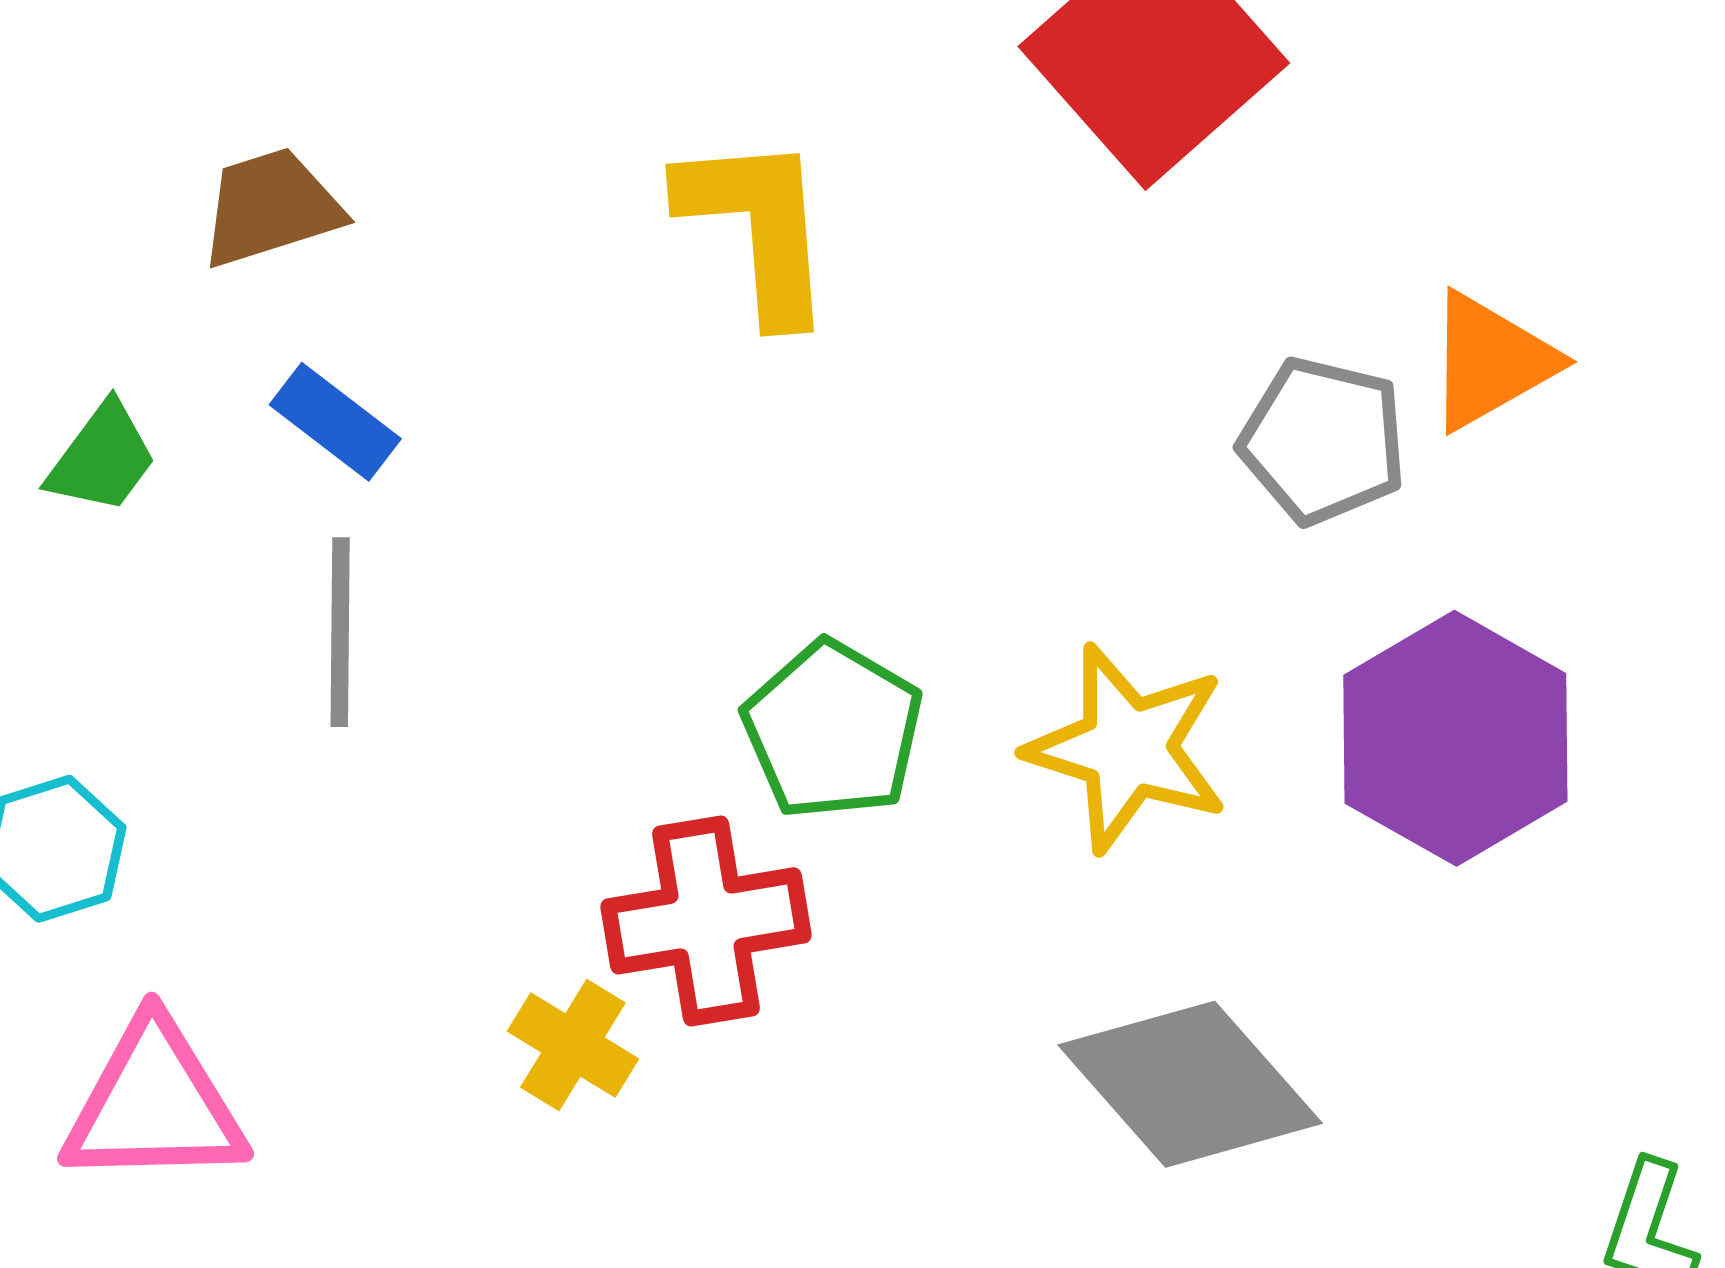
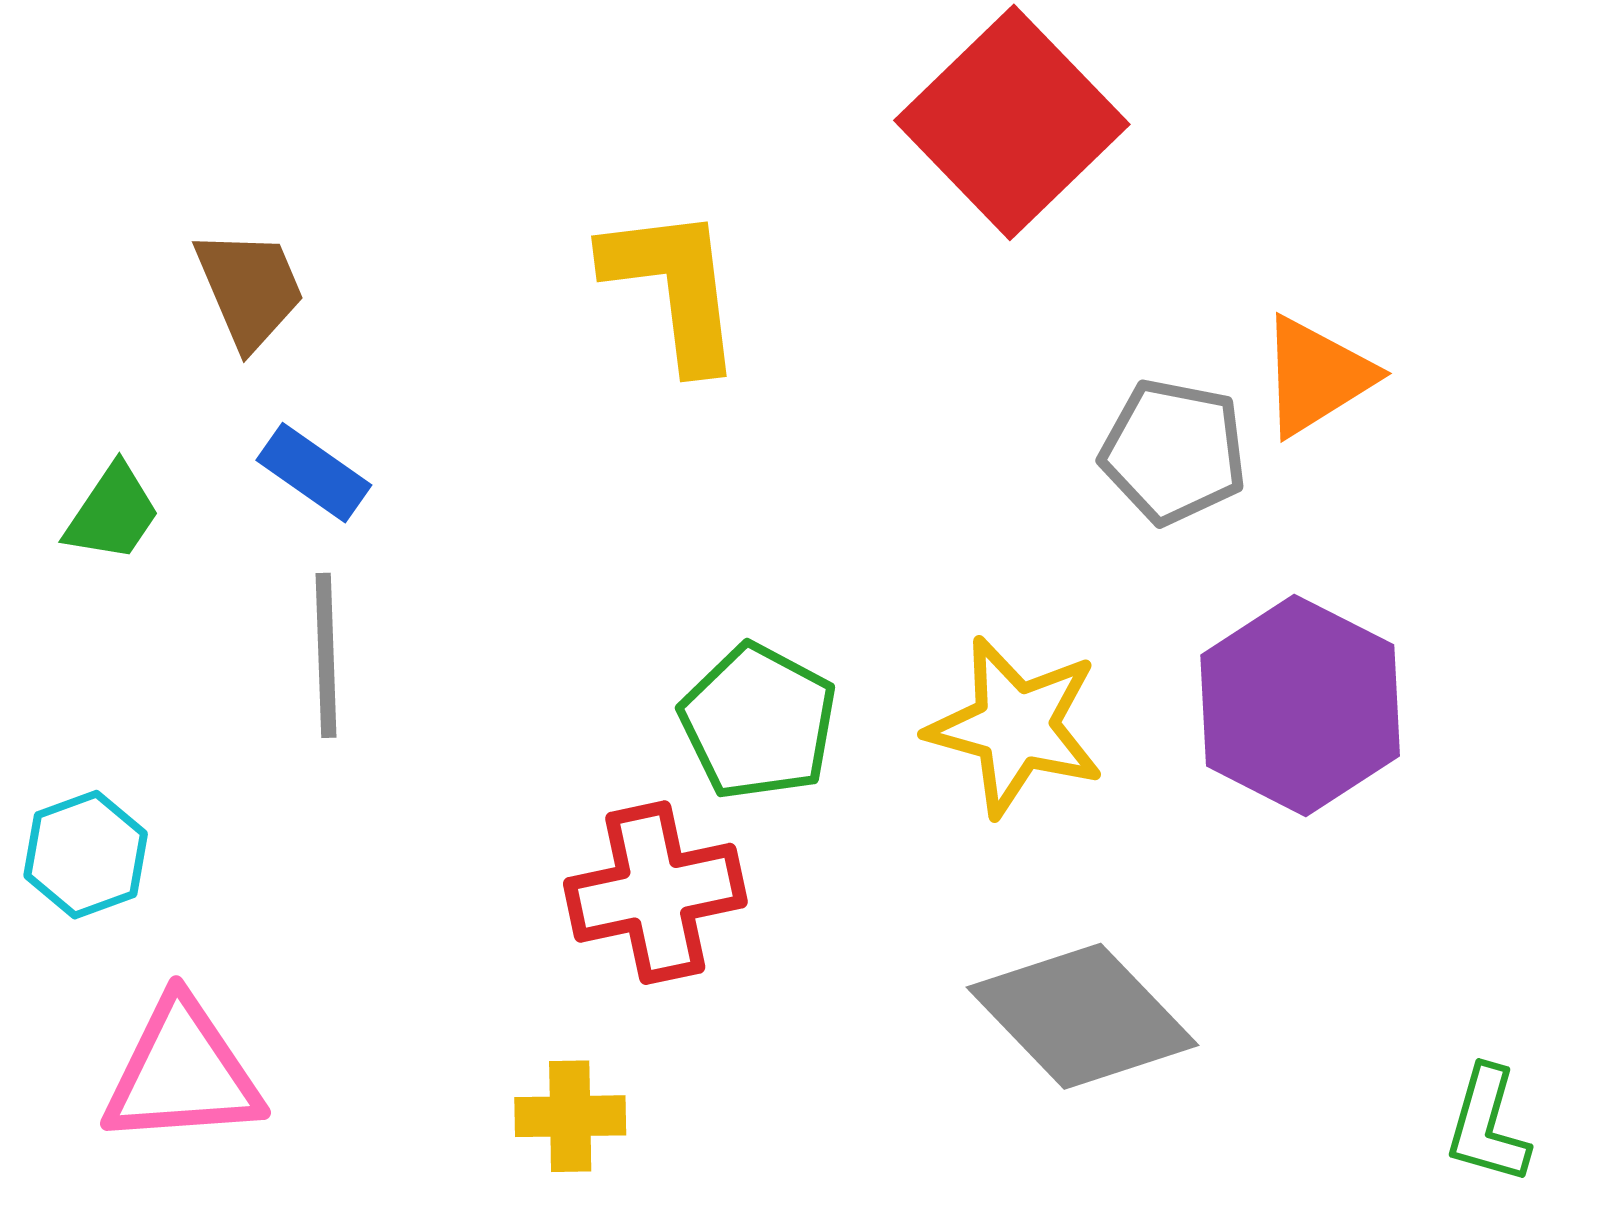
brown trapezoid: (271, 207) -> (250, 289), turned 87
yellow cross: (573, 1045) -> (570, 1116), moved, turned -30

